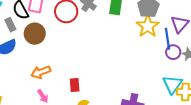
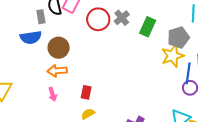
brown circle: (35, 34) -> (59, 48), moved

